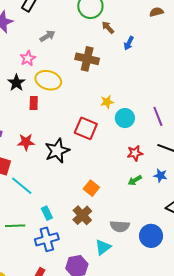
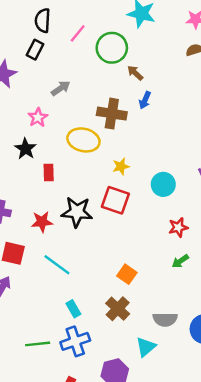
blue arrow: (129, 43) -> (145, 100), moved
yellow ellipse: (48, 80) -> (83, 140), moved
yellow star: (107, 102) -> (121, 166), moved
black star: (57, 151) -> (77, 212), moved, turned 30
cyan line: (22, 186) -> (57, 265), moved
green line: (15, 226) -> (38, 344), moved

